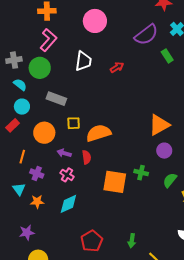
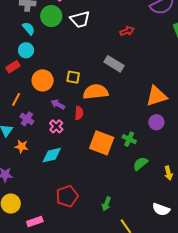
white trapezoid: (83, 61) -> (80, 19), moved, turned 55
gray rectangle: (56, 99) -> (114, 64), moved
green semicircle: (170, 180) -> (140, 164), moved

